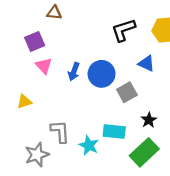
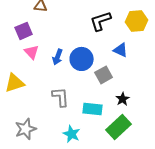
yellow triangle: (24, 102) -> (15, 83), size x1.5
gray L-shape: (60, 132) -> (61, 97), moved
cyan star: (89, 145) -> (72, 134), moved

